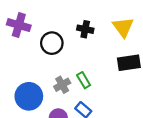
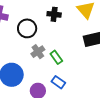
gray cross: (62, 85) -> (38, 52), moved

